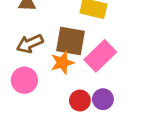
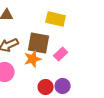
pink rectangle: (100, 56) -> (61, 54), size x0.6

